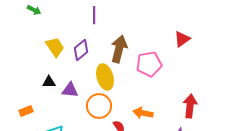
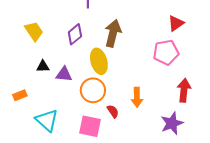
yellow trapezoid: (55, 47) -> (34, 31), moved
pink pentagon: (149, 64) -> (166, 52), moved
orange arrow: (143, 113) -> (137, 97), turned -102

